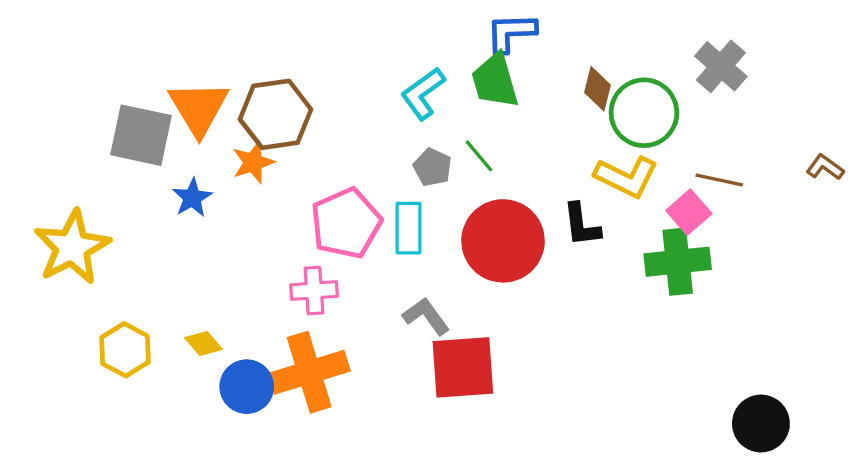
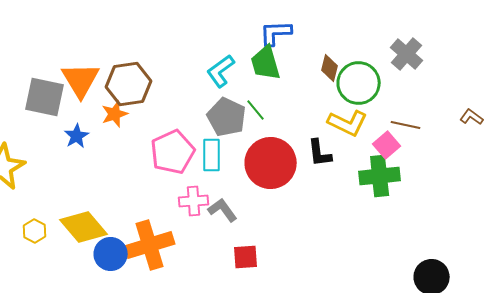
gray pentagon: (433, 167) -> (227, 117), size x1.6
pink cross: (314, 291) -> (194, 201), moved
yellow diamond: (203, 343) -> (84, 227), size x2.0
yellow hexagon: (125, 350) -> (35, 231), size x0.7
red square: (463, 367) -> (246, 257), moved, size x0.6

